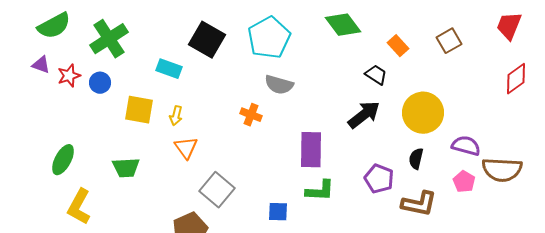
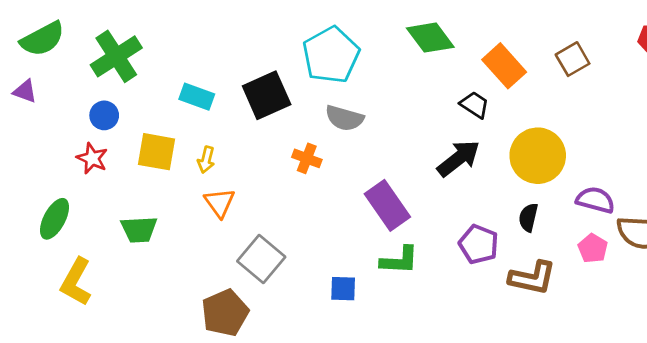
black square: (207, 40) -> (267, 95), moved, turned 36
orange rectangle: (398, 46) -> (504, 66), size x1.5
red star: (69, 76) -> (92, 158), moved, turned -30
purple rectangle: (311, 150) -> (387, 205), turned -36

